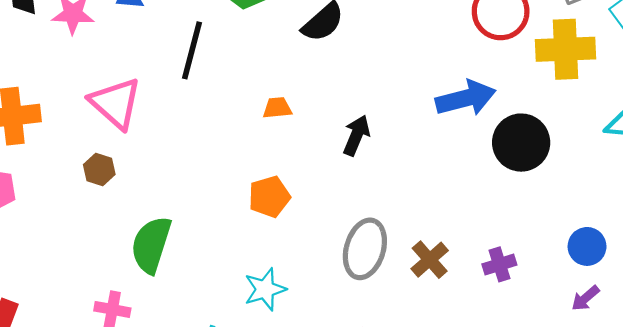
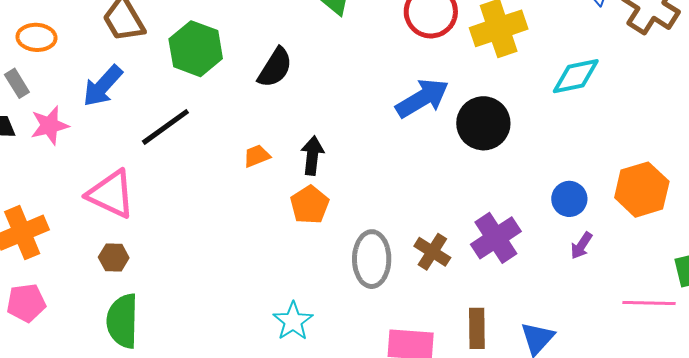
black line: (192, 50) -> (165, 127), turned 56
black arrow: (356, 135) -> (312, 156), moved
orange pentagon: (269, 197) -> (310, 205), moved
green semicircle: (151, 245) -> (123, 321), moved
purple cross: (499, 264) -> (496, 238), size x1.6

